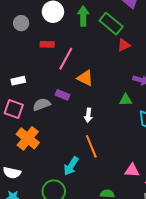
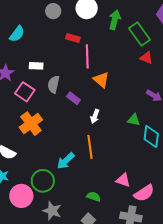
red triangle: (124, 45) -> (146, 58), turned 32
pink line: (66, 59) -> (87, 56), turned -45
purple rectangle: (62, 95) -> (73, 98), moved
green triangle: (126, 100) -> (134, 120), moved
gray semicircle: (42, 104) -> (54, 84), moved, turned -72

